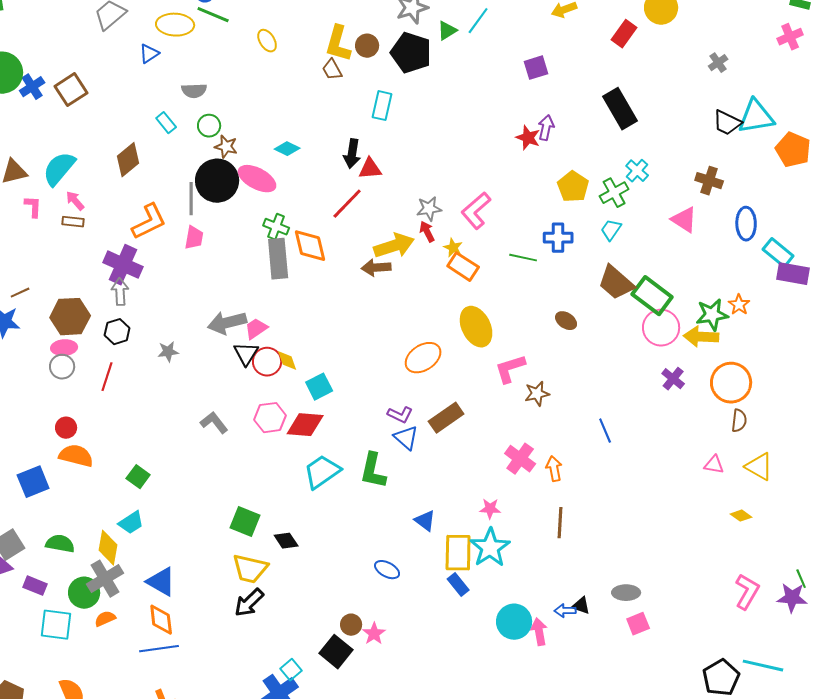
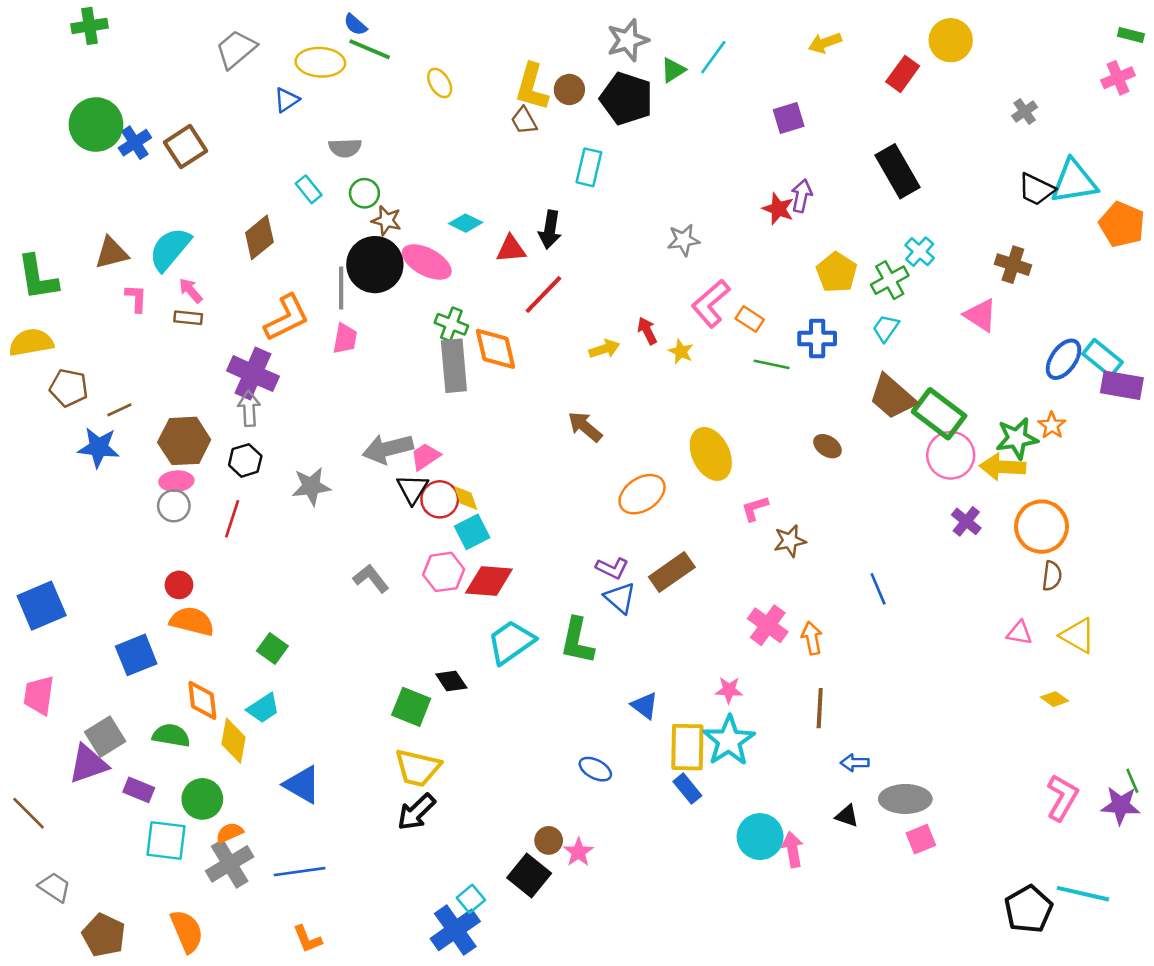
red triangle: (370, 169) -> (511, 249), moved
gray star: (429, 209) -> (684, 240), moved
blue ellipse: (746, 224) -> (1064, 359), moved, turned 36
yellow arrow: (394, 246) -> (604, 349), size x0.6
orange rectangle: (463, 267) -> (750, 319), moved, size x0.7
brown arrow: (376, 268) -> (585, 427), moved, turned 44
gray star: (168, 352) -> (311, 486), size x1.4
pink L-shape: (510, 369) -> (755, 508), size x0.7
cyan square: (319, 387) -> (472, 532), moved
black diamond: (286, 541) -> (451, 681), moved
gray cross: (105, 579) -> (230, 864), moved
gray ellipse: (626, 593) -> (905, 799), size x1.4
blue arrow: (565, 611) -> (855, 763), moved
orange diamond: (161, 620) -> (202, 700), moved

